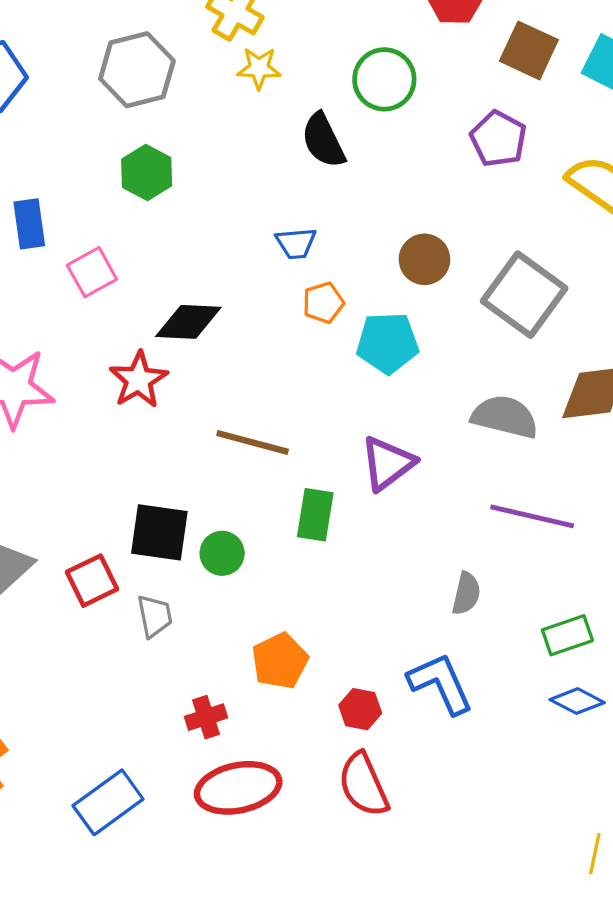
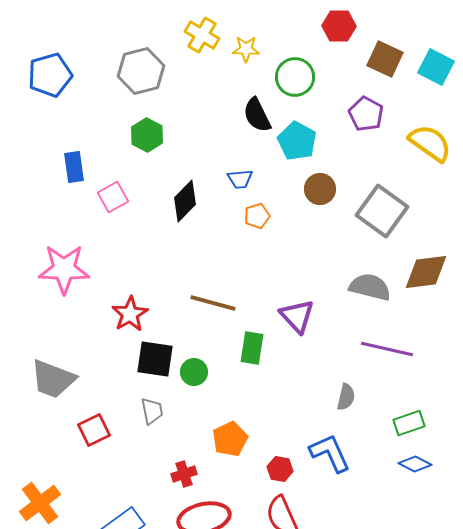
yellow star: (259, 68) -> (246, 49), moved
black diamond: (188, 322) -> (185, 201), moved, turned -48
cyan pentagon: (388, 343) -> (297, 141), moved, turned 30
red star: (139, 380) -> (130, 314), moved
purple triangle: (388, 463) -> (297, 316), turned -36
red square: (92, 581) -> (94, 430), moved

